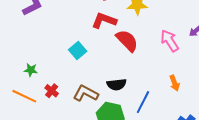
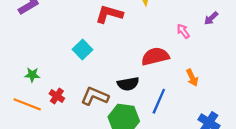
red semicircle: (127, 41) -> (155, 56), moved, turned -55
pink arrow: (170, 41) -> (183, 31), size x0.6

